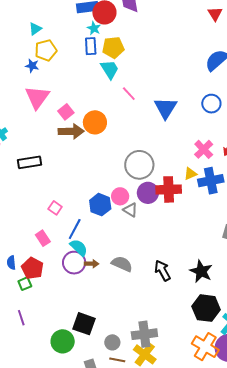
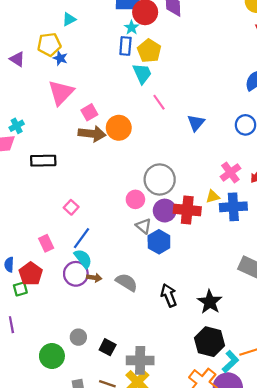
yellow pentagon: (113, 48) -> (149, 51), turned 30
yellow pentagon: (46, 50) -> (49, 44), moved
blue triangle: (166, 108) -> (196, 123), size x0.7
pink circle: (120, 196) -> (135, 199), moved
blue hexagon: (100, 205) -> (159, 242), moved
pink square: (55, 208) -> (71, 207), moved
black square: (84, 324) -> (108, 347), moved, size x0.7
gray circle: (112, 342) -> (78, 337), moved

